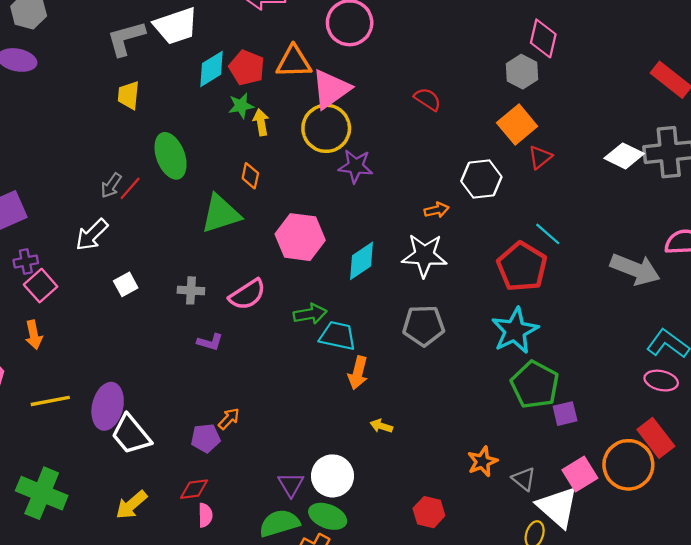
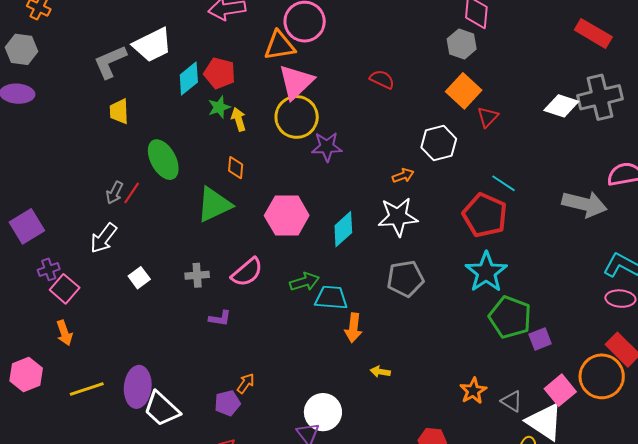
orange triangle: (294, 62) -> (280, 46), moved
white circle: (332, 476) -> (323, 412), moved

